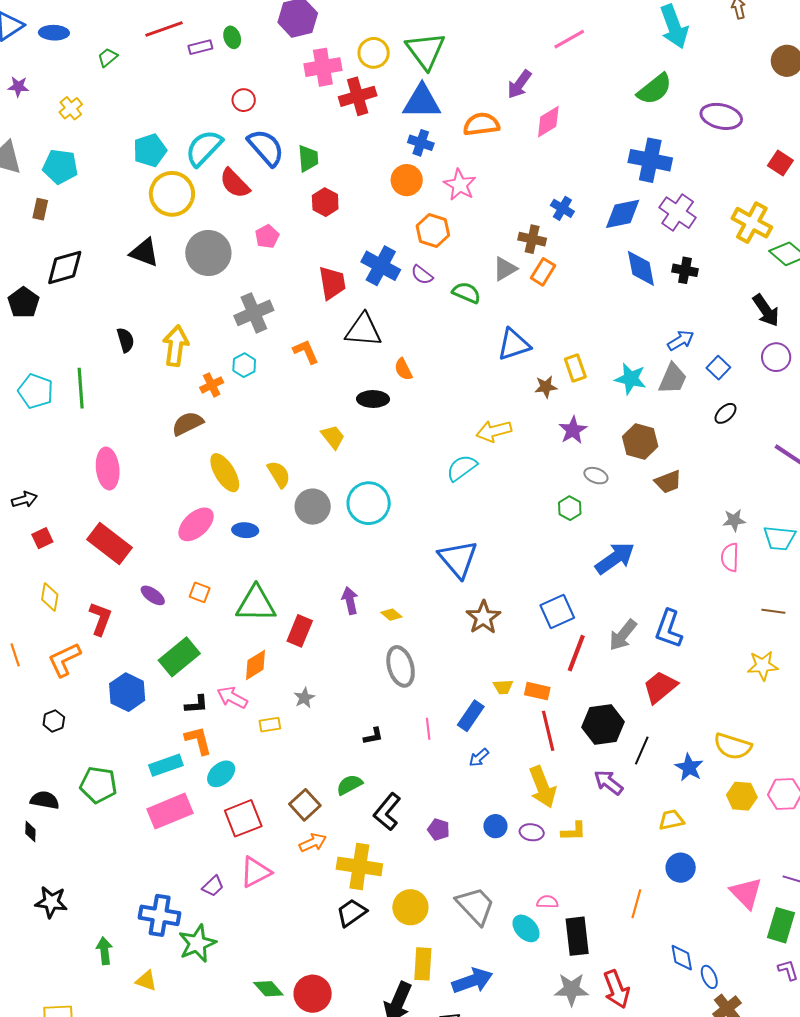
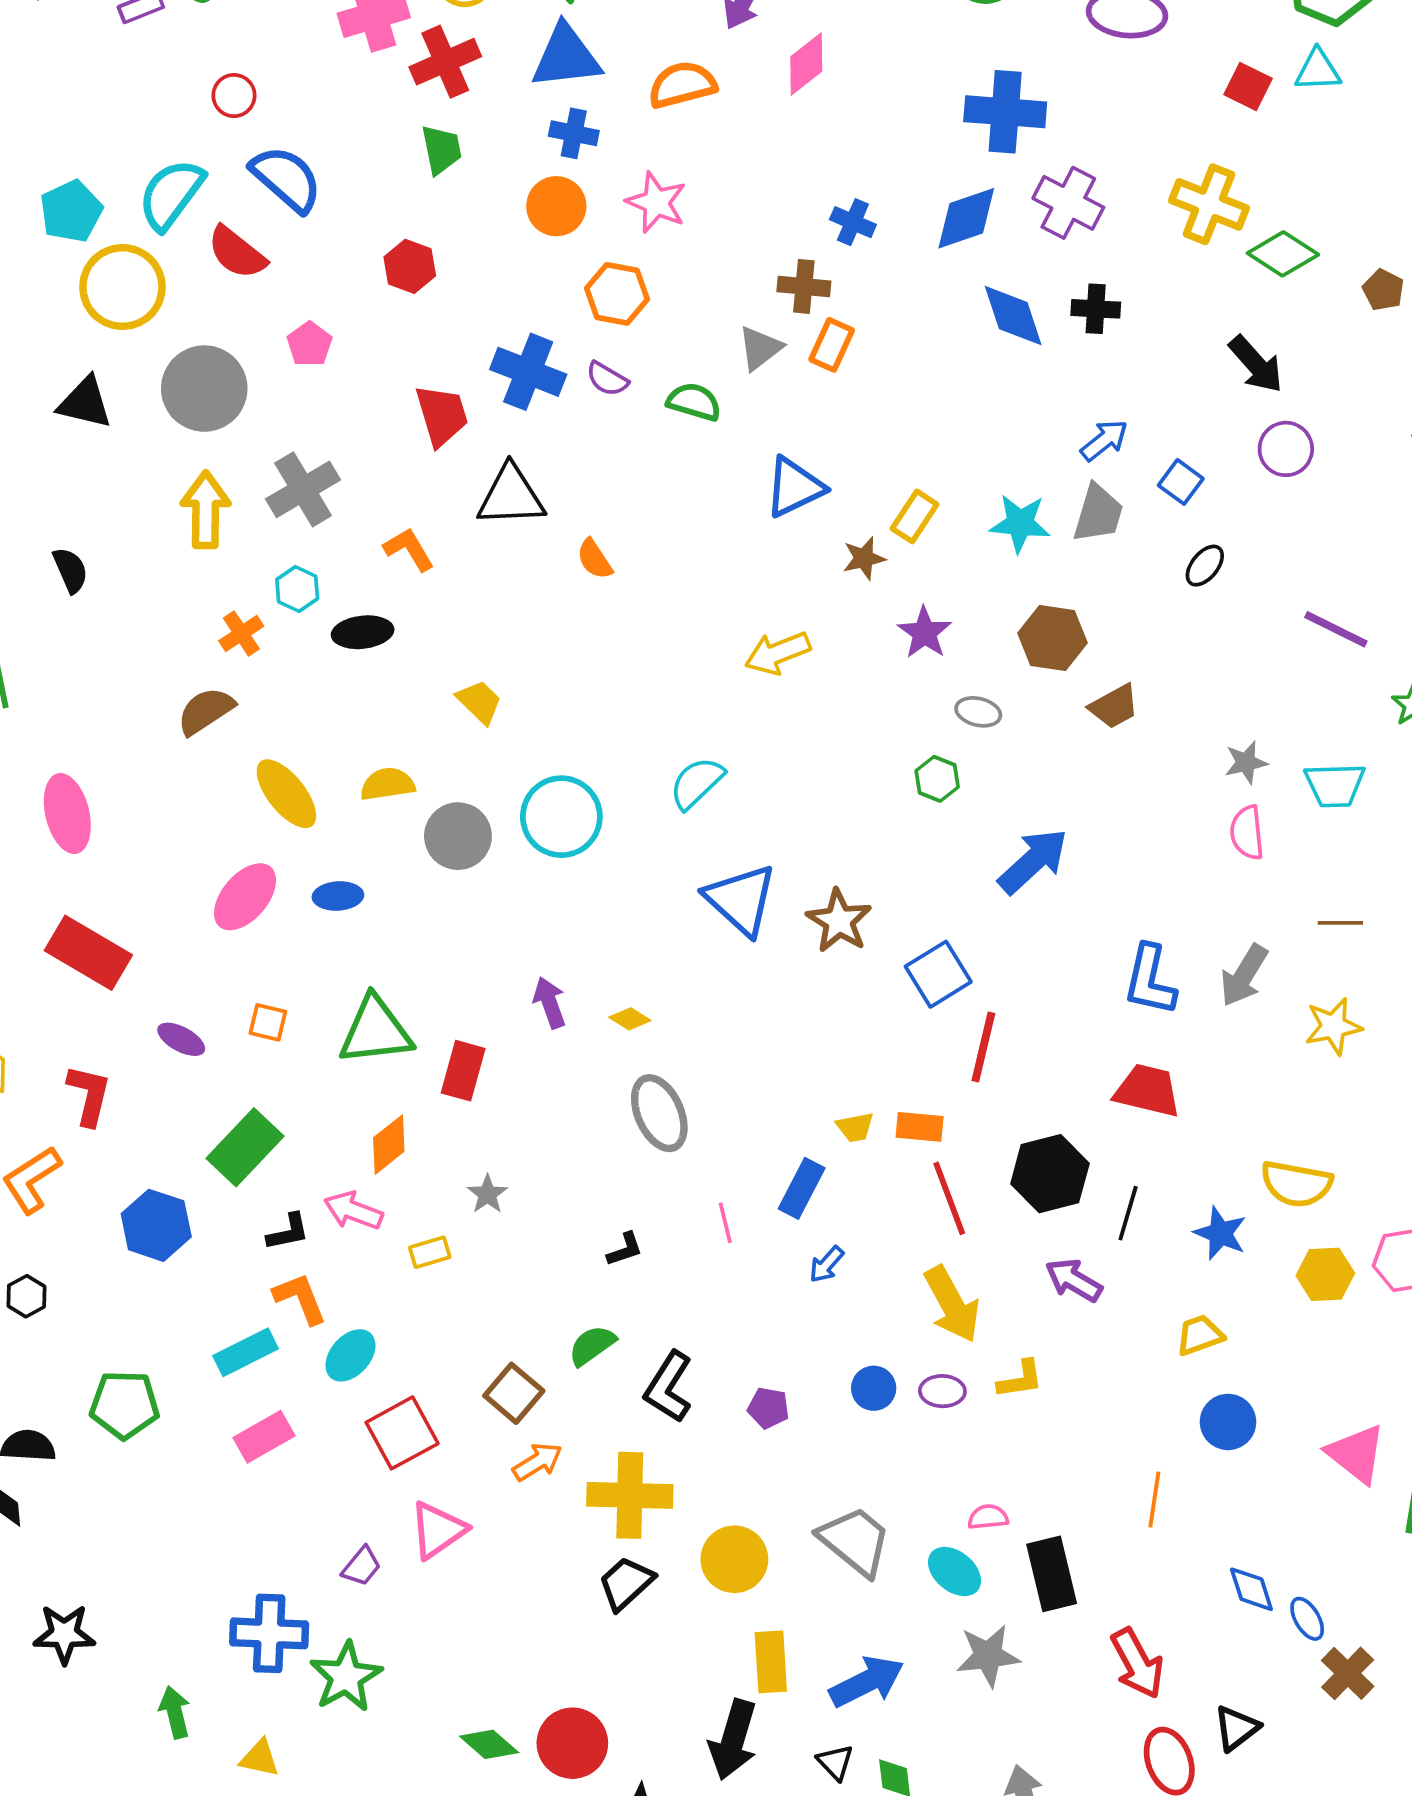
green trapezoid: (308, 159) -> (441, 150), moved
yellow arrow: (176, 346) -> (206, 510), moved
yellow rectangle: (575, 368) -> (915, 516), turned 60
black ellipse: (373, 399) -> (363, 632), moved
cyan semicircle: (462, 468) -> (697, 783), moved
yellow semicircle: (279, 474) -> (387, 784), turned -60
brown star: (483, 617) -> (839, 921), moved
gray arrow: (623, 635) -> (1244, 975), moved
red trapezoid: (660, 687) -> (1148, 1091), turned 60
pink rectangle: (170, 811) -> (264, 1437), size x0.7
gray star: (571, 989) -> (988, 1656), moved

